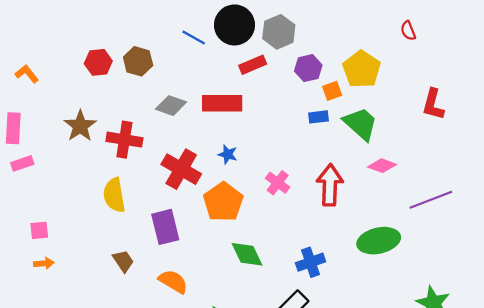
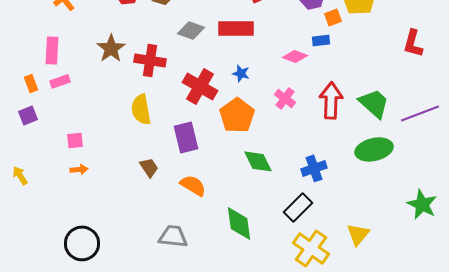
red L-shape: (433, 104) -> (413, 43), moved
green trapezoid: (360, 124) -> (374, 103), moved
pink diamond: (382, 166) -> (295, 56), moved

